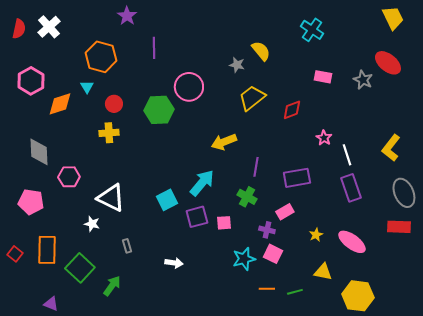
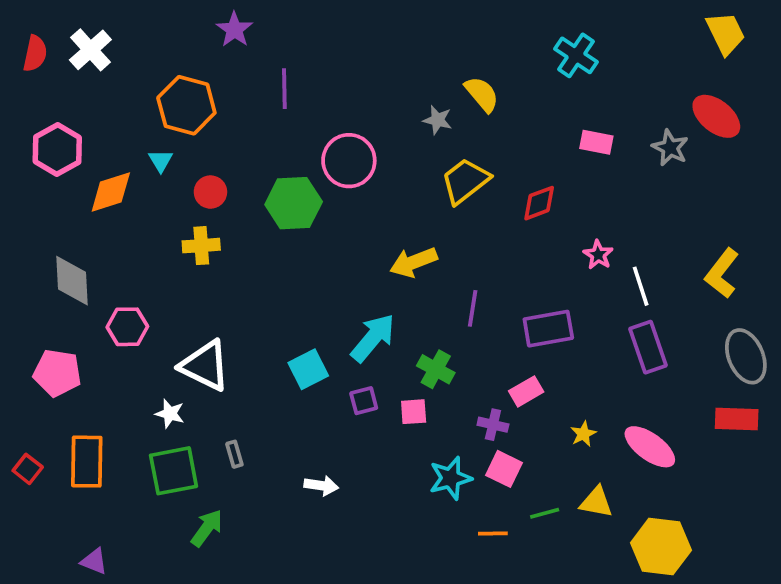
green cross: (247, 197) -> (436, 369), moved
purple square: (197, 217) -> (364, 401), size x0.7
green square: (80, 268) -> (174, 471), moved, turned 36
green line: (295, 292) -> (545, 513), moved

